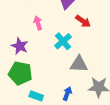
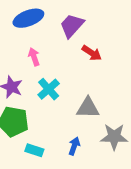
cyan cross: (63, 41) -> (49, 89), moved

